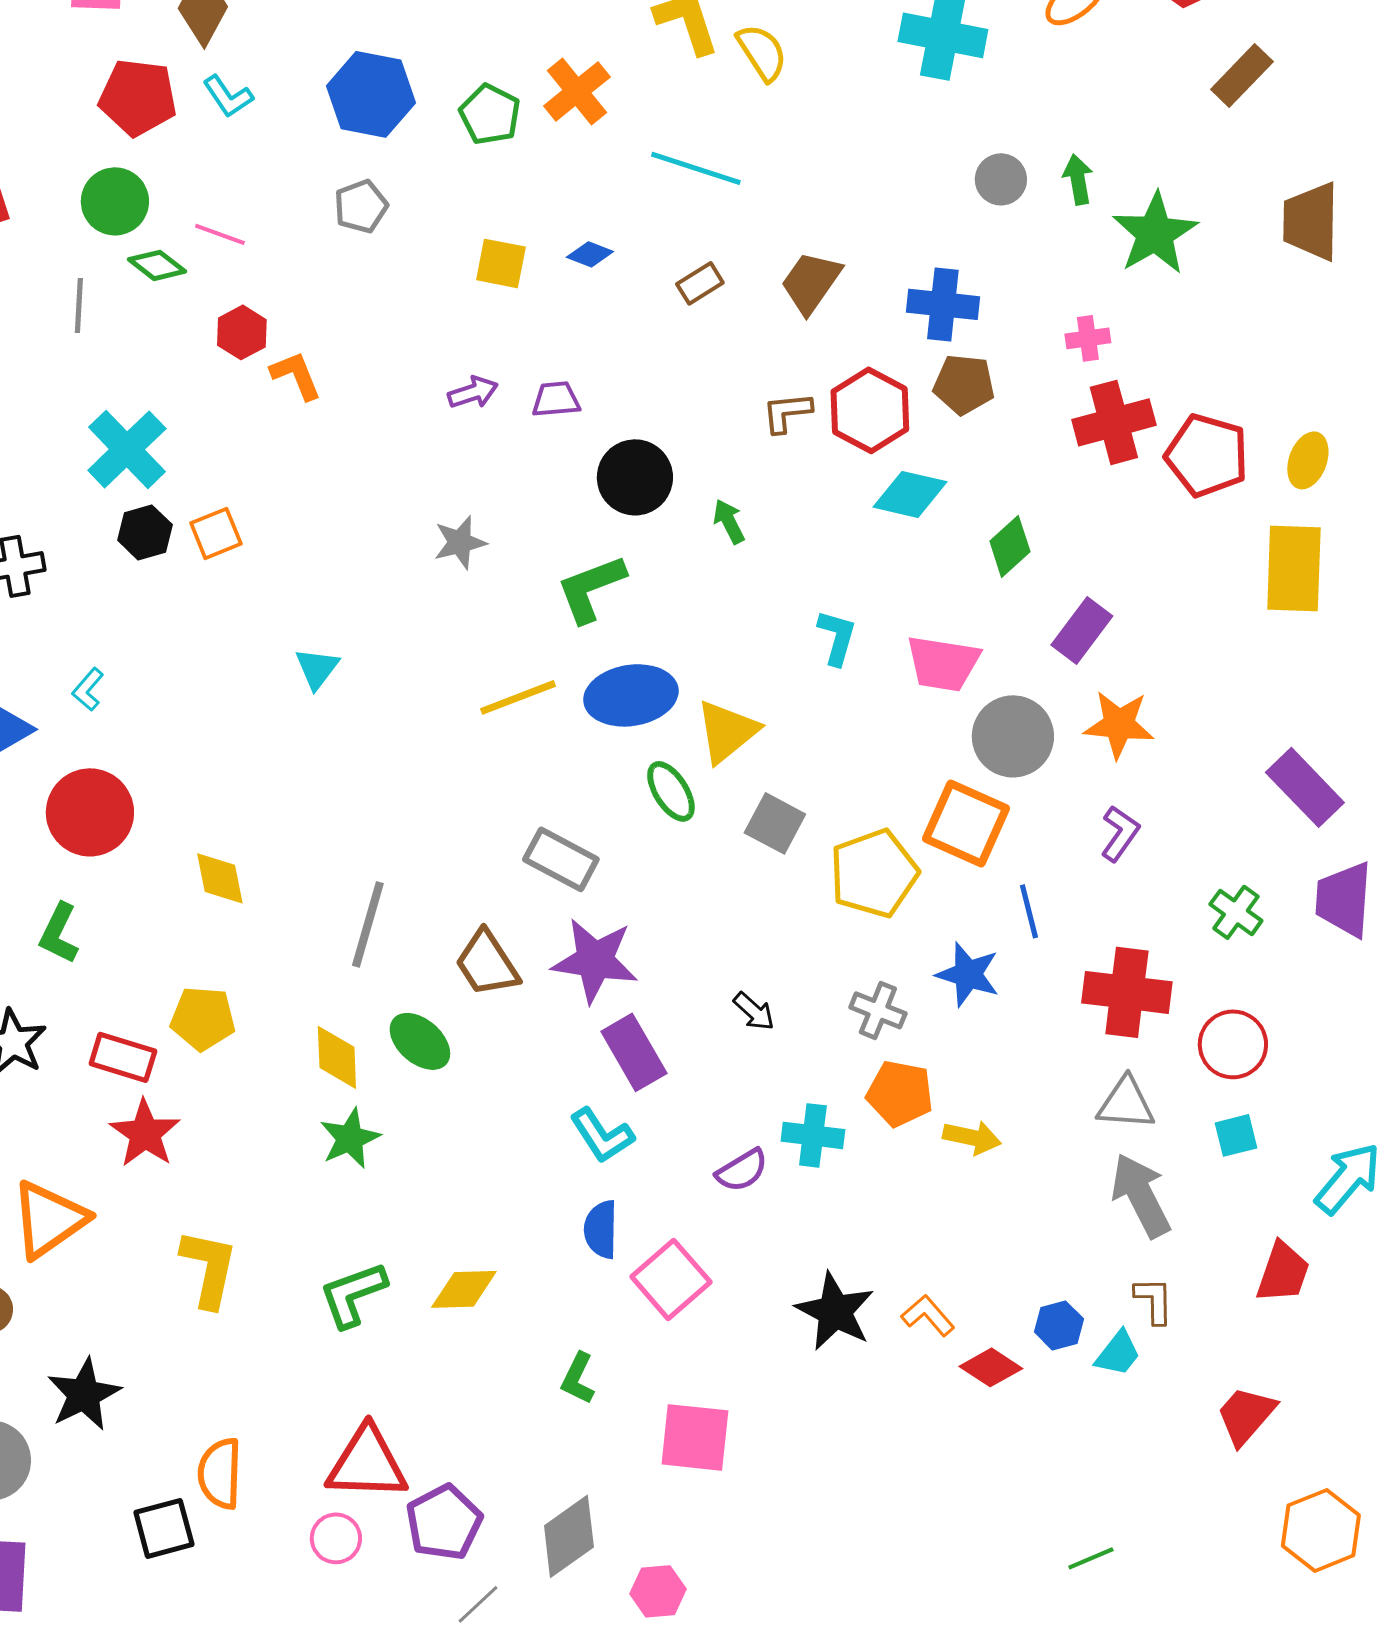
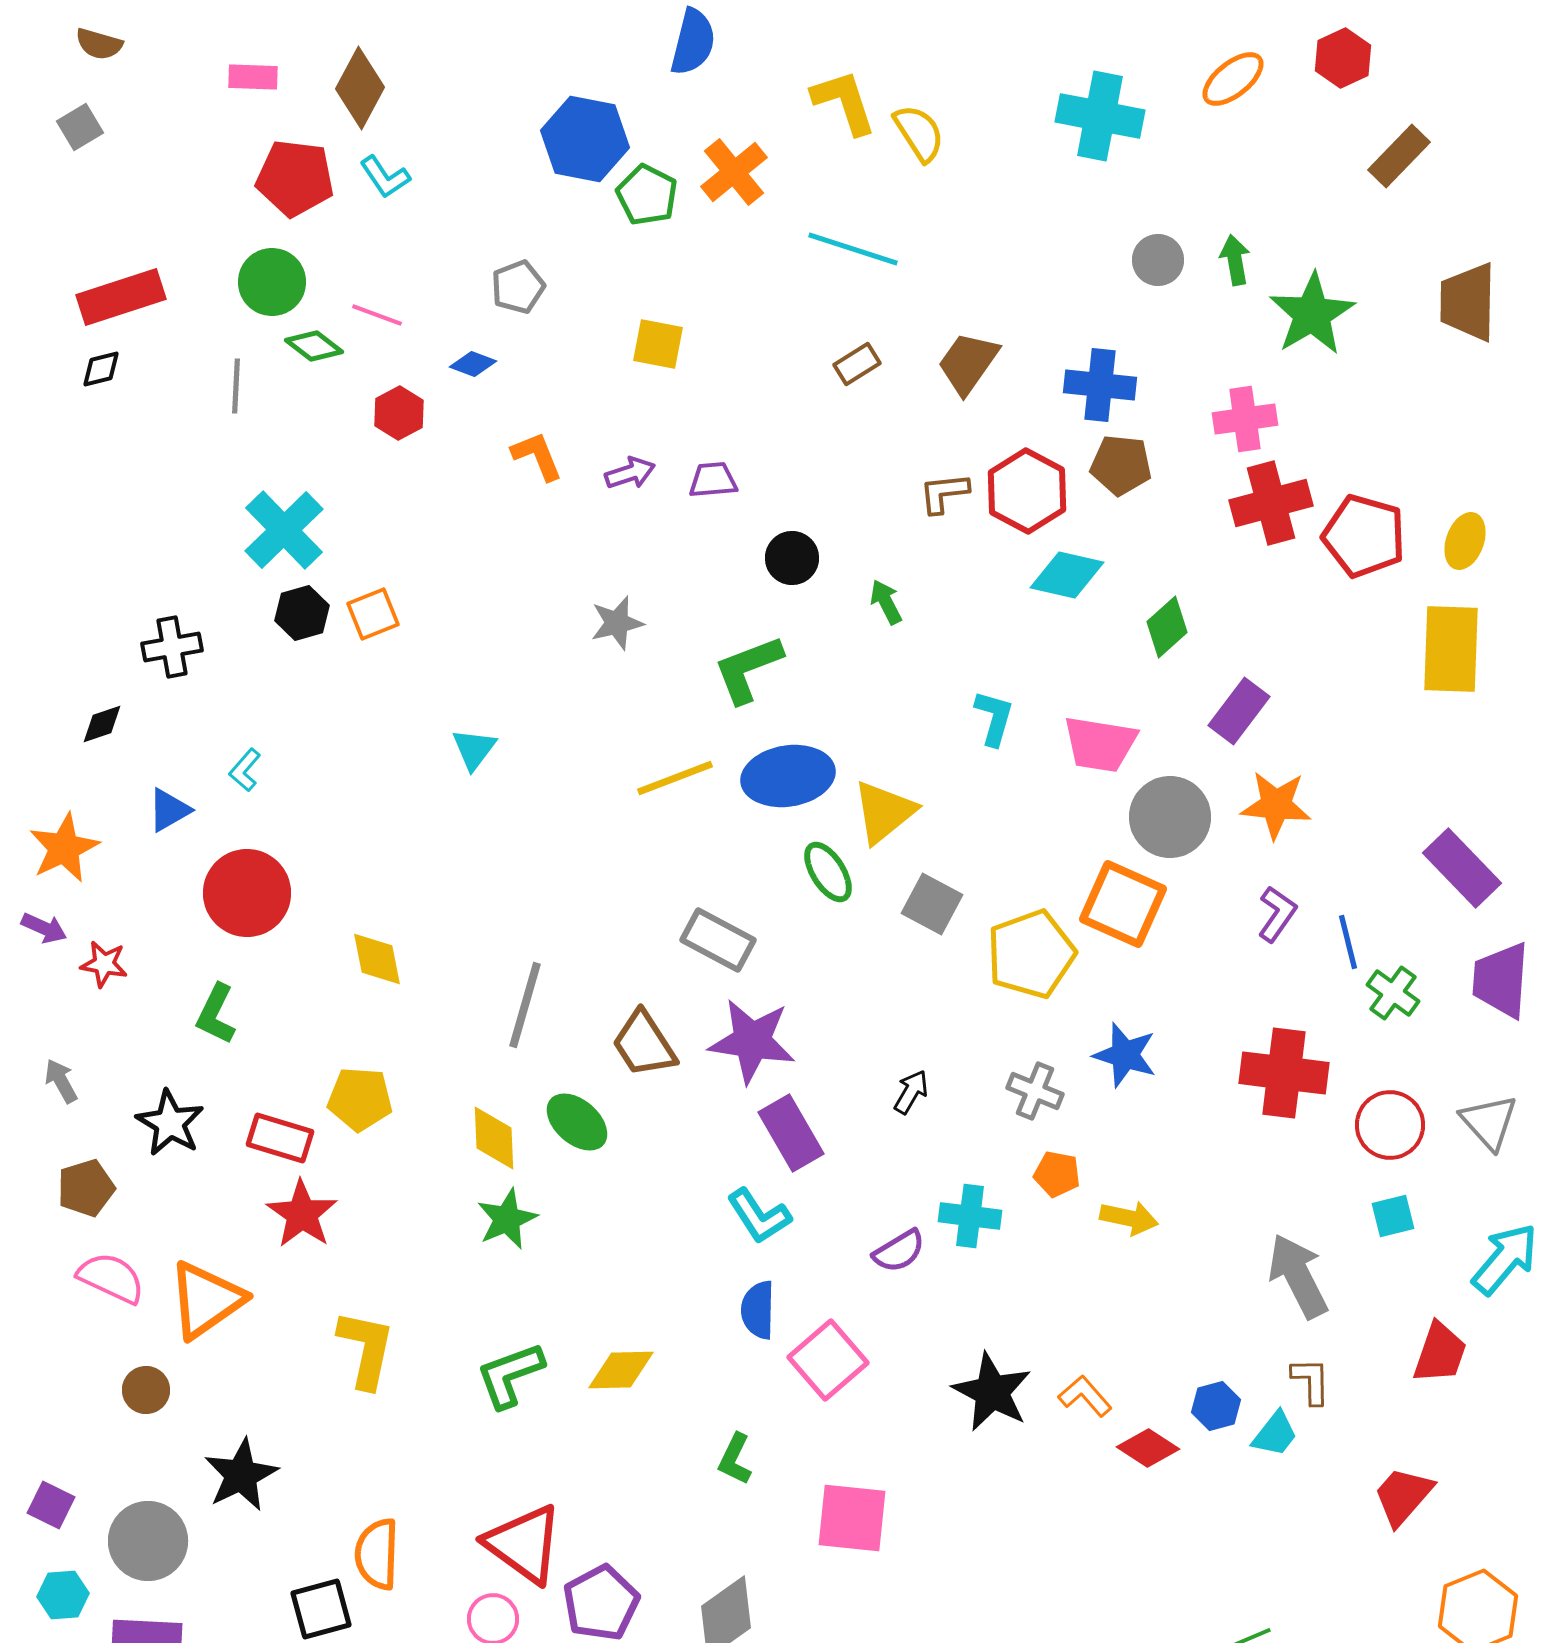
blue hexagon: (371, 94) -> (585, 139), moved
blue diamond: (590, 254) -> (473, 364), moved
pink cross: (1088, 338) -> (1245, 419), size x1.4
orange L-shape: (296, 375) -> (537, 456), moved
black circle: (635, 477) -> (792, 558), size x0.7
blue line: (1029, 911) -> (1348, 942), moved
black arrow: (754, 1011) -> (911, 1092), turned -102
orange pentagon: (900, 1093) -> (1057, 1174), size x0.7
gray triangle: (1126, 1103) -> (1489, 1122), moved, turned 44
red triangle: (367, 1463) -> (524, 1544), turned 34

